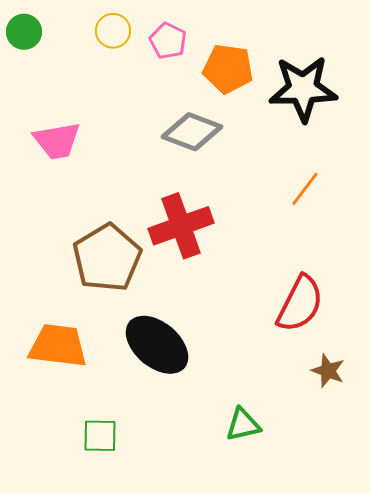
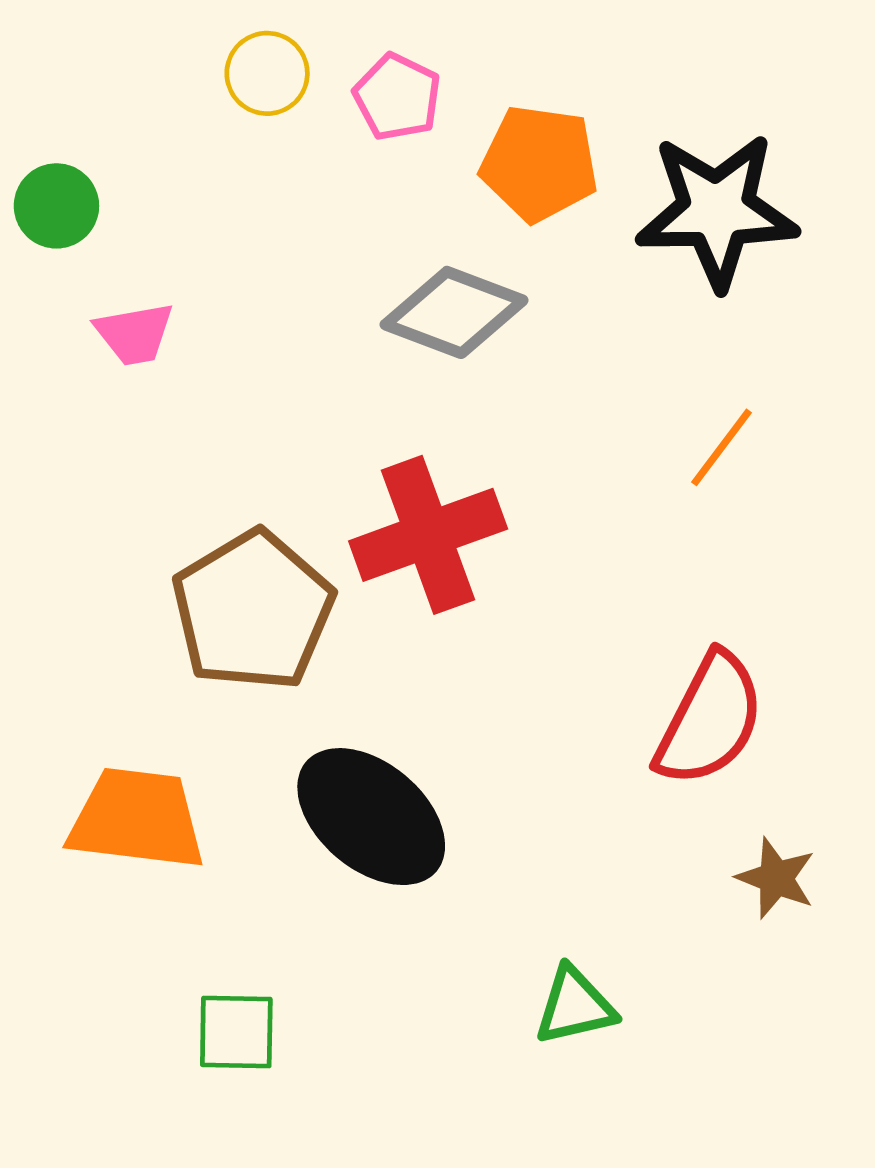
green circle: (24, 32) -> (56, 206), moved
pink trapezoid: (57, 141) -> (135, 334), size x0.7

